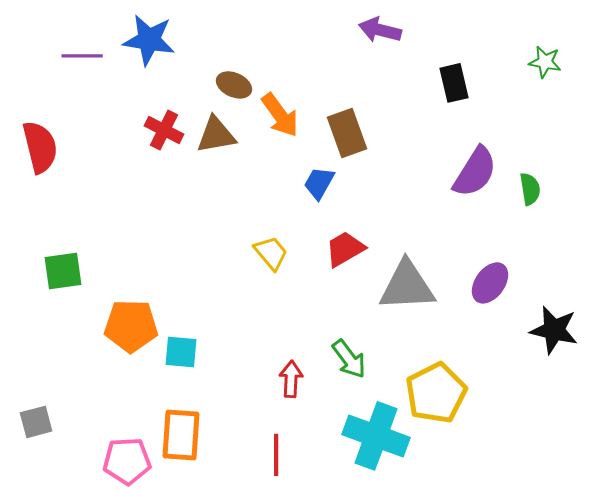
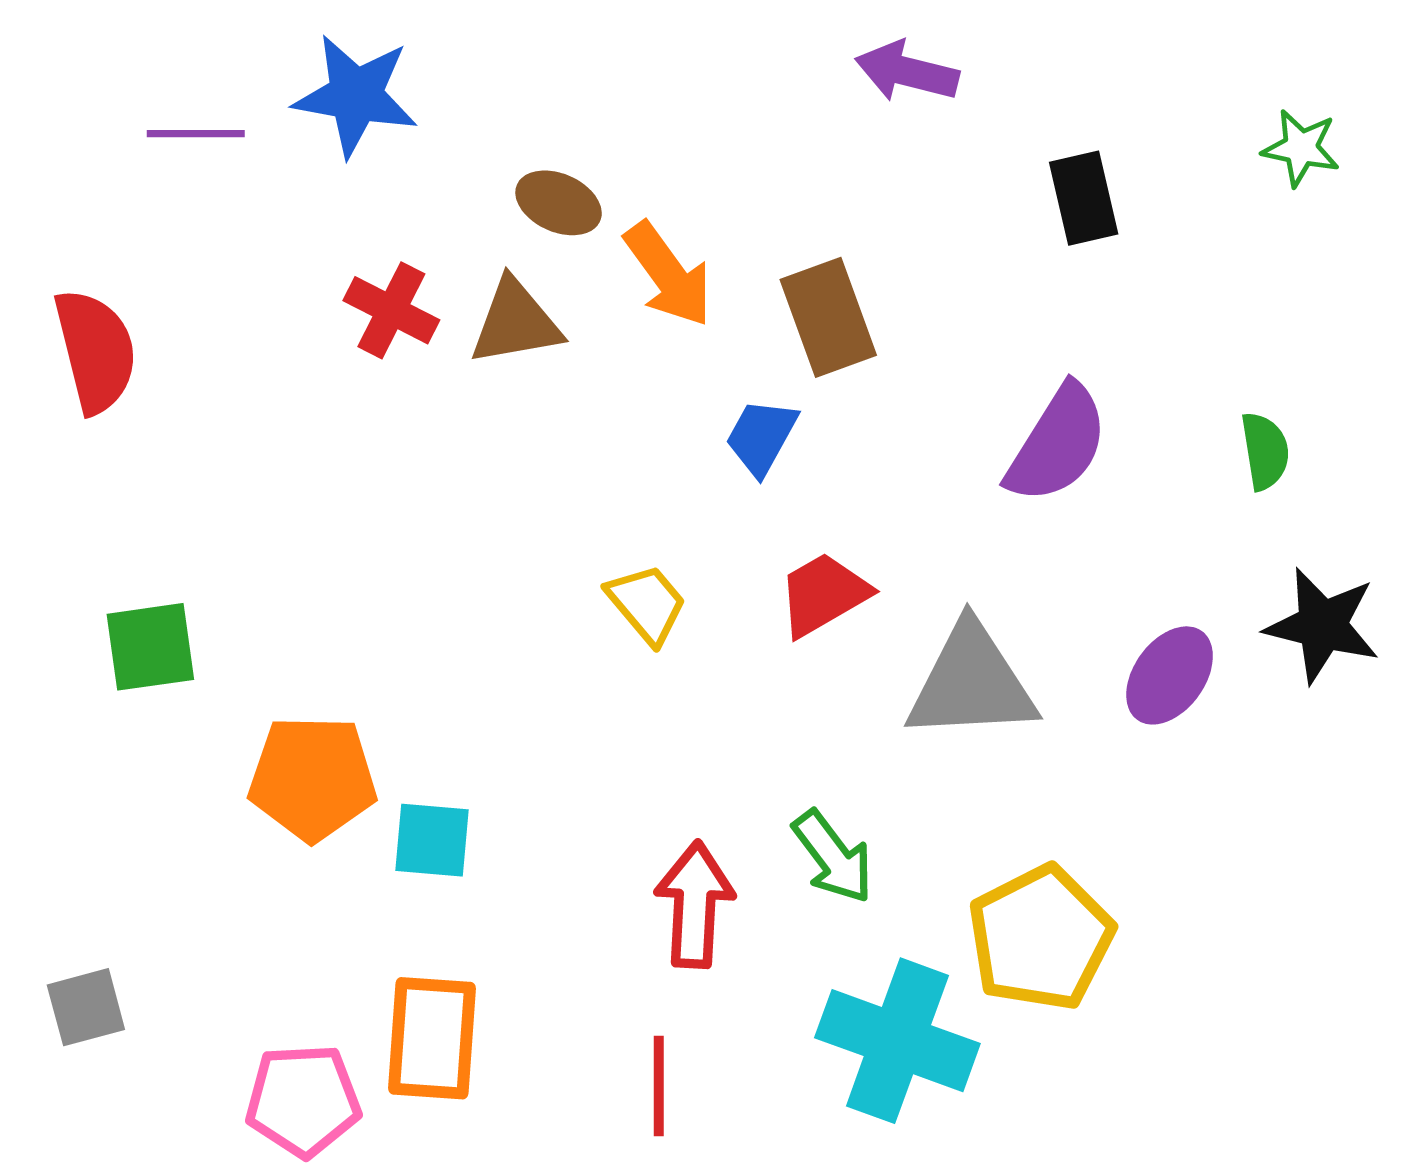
purple semicircle: (475, 172) -> (1057, 444), moved
black star: (554, 330) -> (1322, 625), moved
red arrow: (291, 379) -> (695, 905), size x1.4

